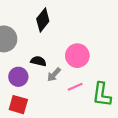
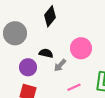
pink line: (75, 87) -> (74, 87), moved

